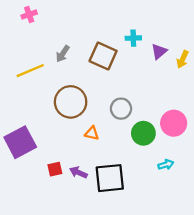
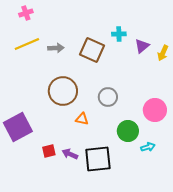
gray arrow: (63, 54) -> (56, 48), turned -126
yellow line: (30, 71) -> (27, 44), moved
green circle: (143, 133) -> (128, 131), moved

